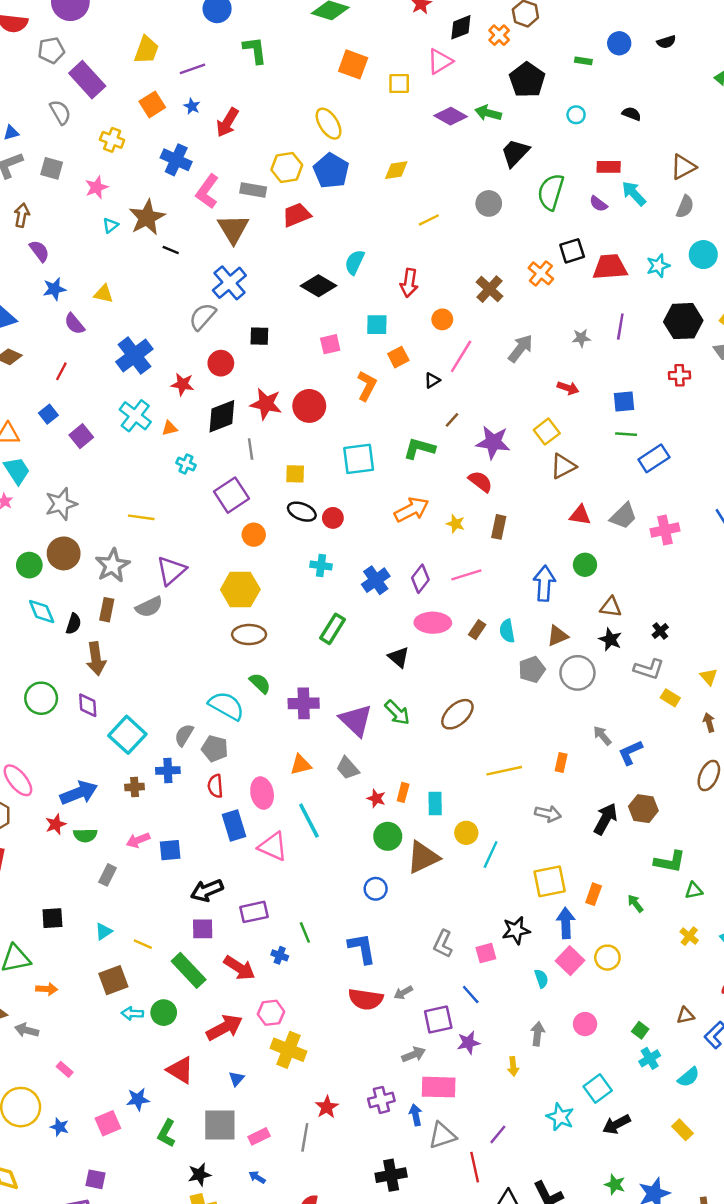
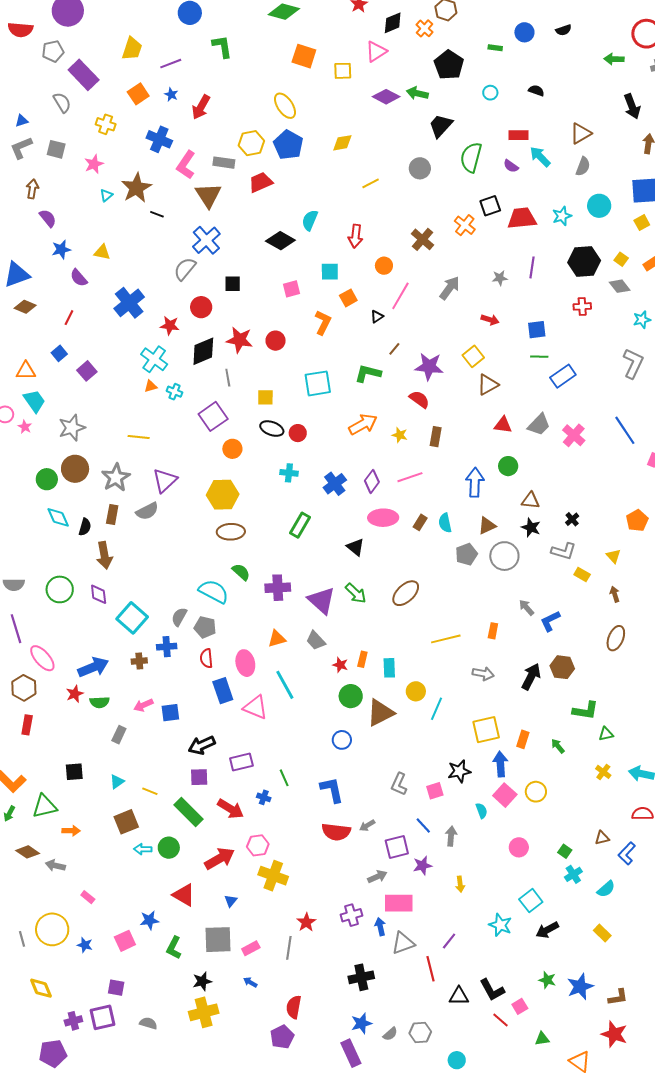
red circle: (309, 406) -> (276, 341), size x0.7
cyan cross: (135, 416) -> (154, 359), moved
orange triangle: (170, 428) -> (151, 386), moved
pink cross: (665, 530) -> (574, 435), turned -35
gray arrow: (538, 1034) -> (451, 836), moved

